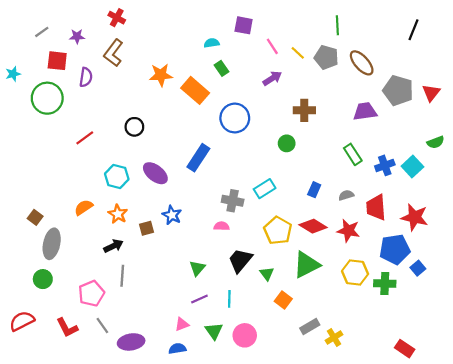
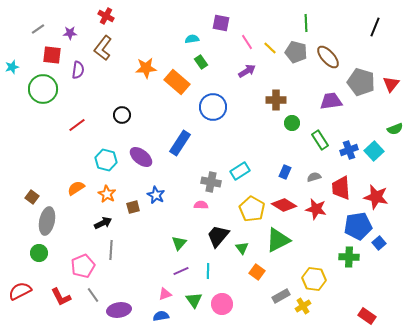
green circle: (287, 143) -> (292, 123), moved
yellow hexagon: (355, 272) -> (314, 279), moved

